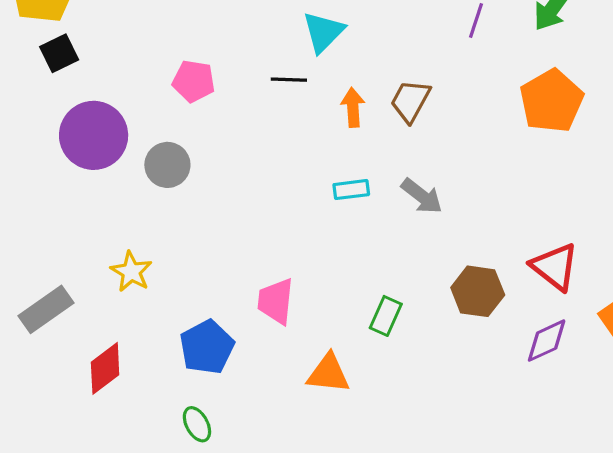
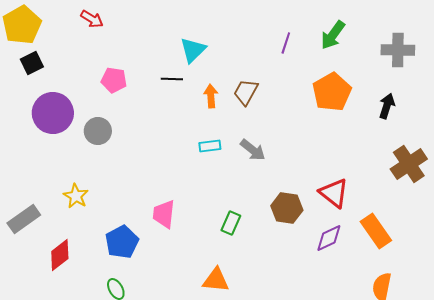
orange triangle: (328, 373) -> (216, 280), moved

